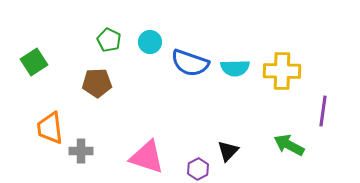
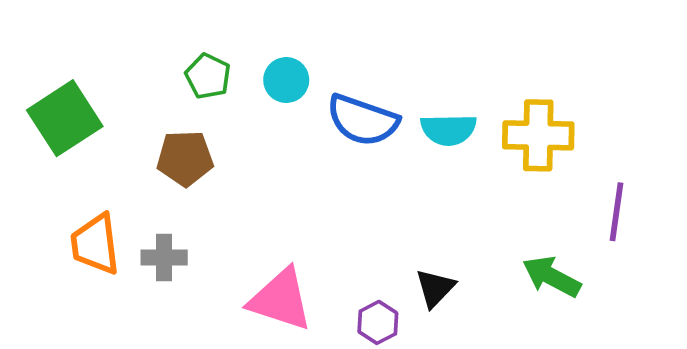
green square: (34, 62) -> (65, 118), size x1.4
gray cross: (81, 151) -> (164, 258), moved

